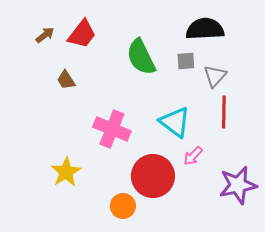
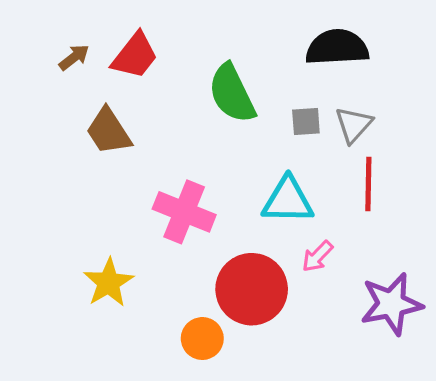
gray square: (186, 61) -> (306, 121), moved
brown trapezoid: (66, 80) -> (109, 131), size x1.5
cyan triangle: (175, 122) -> (288, 200), turned -36

